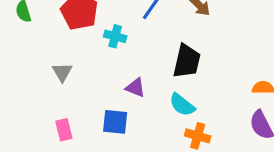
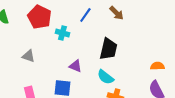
gray triangle: (62, 72) -> (28, 56), turned -40

